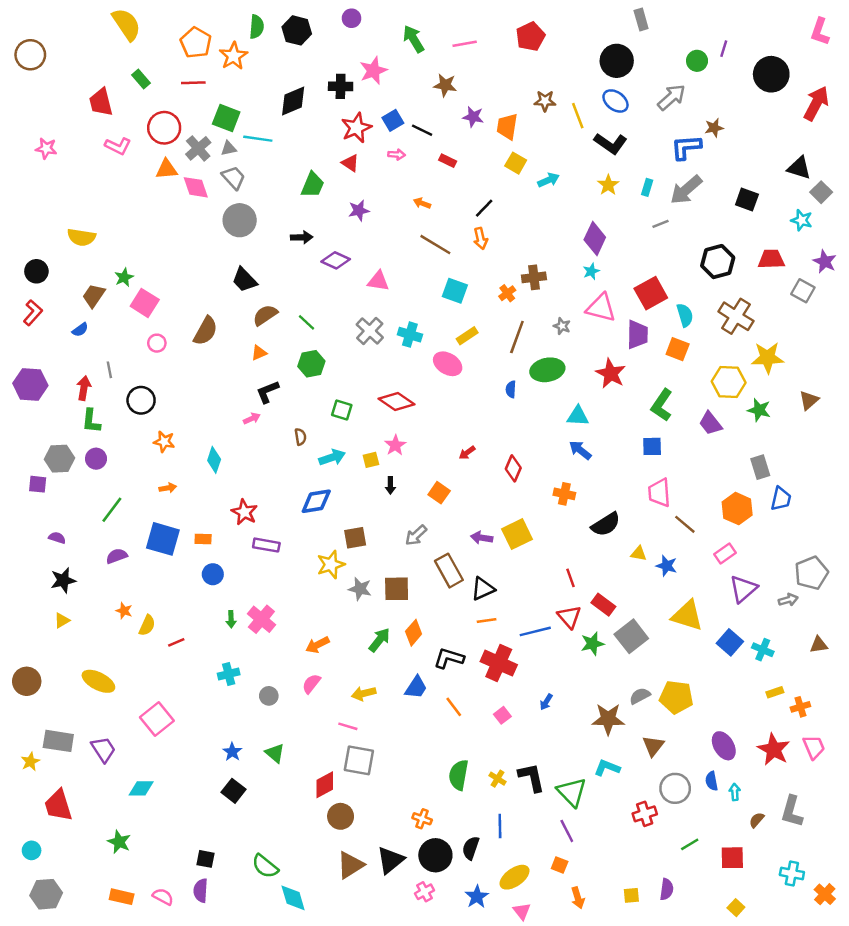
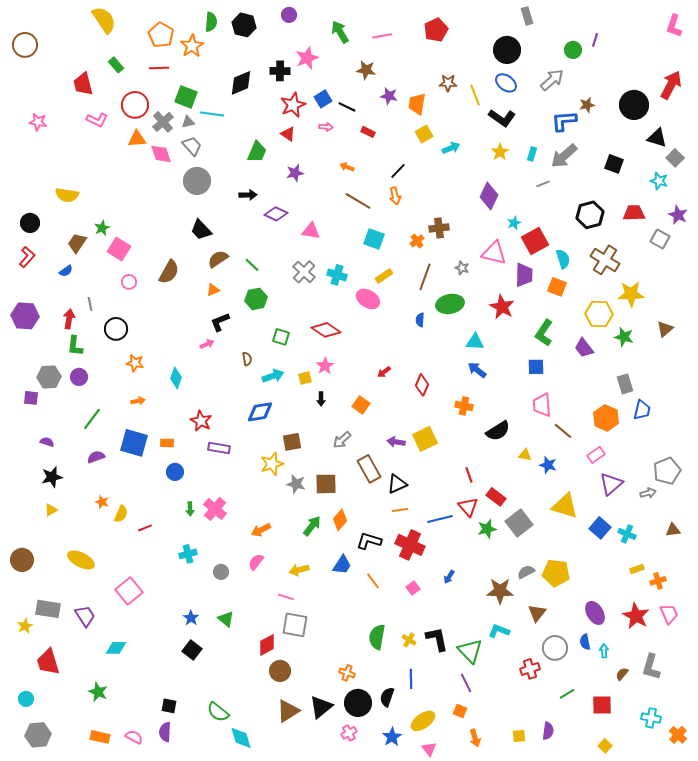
black circle: (771, 74) -> (634, 105), moved
yellow square: (516, 163) -> (424, 134), turned 30
cyan star: (591, 271) -> (514, 223), moved

